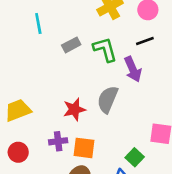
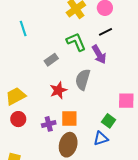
gray rectangle: (71, 45) -> (51, 60), moved
purple cross: (58, 141) -> (49, 124), moved
red circle: (18, 152) -> (18, 119), moved

